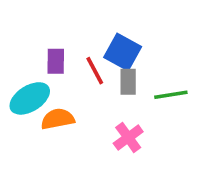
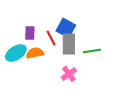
gray rectangle: (128, 82) -> (69, 44), size x1.5
orange semicircle: (58, 119) -> (35, 53), moved

